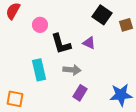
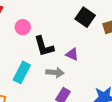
purple triangle: (89, 43) -> (72, 54), moved
cyan rectangle: (39, 70) -> (22, 72), turned 40

